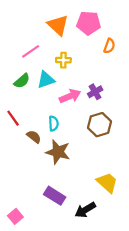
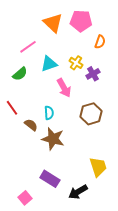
yellow cross: (63, 60) -> (76, 63), moved, turned 32
cyan triangle: (46, 80) -> (49, 64), moved
purple cross: (95, 92) -> (93, 74), moved
pink arrow: (70, 96) -> (64, 88), turned 84
yellow trapezoid: (107, 183) -> (98, 167), turned 30
pink square: (15, 216) -> (25, 198), moved

